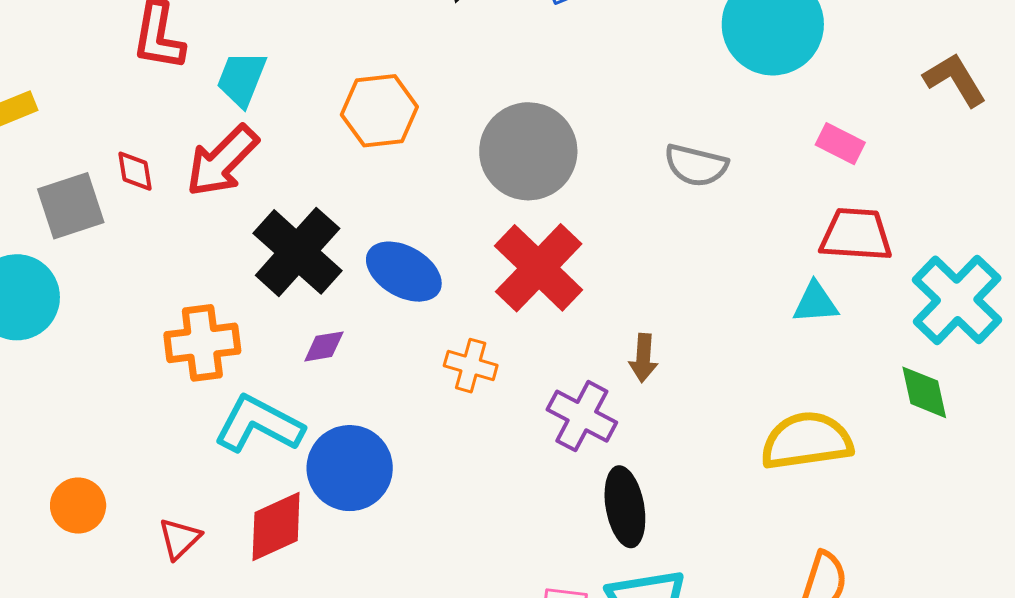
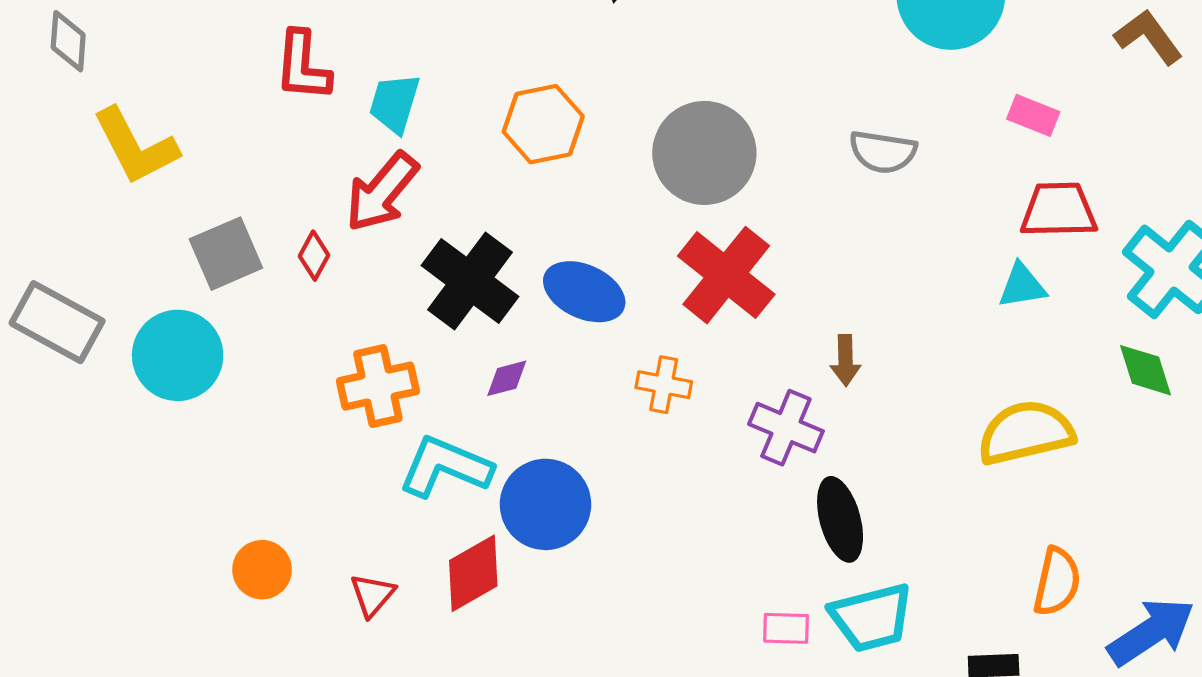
red diamond: (135, 171) -> (314, 256), moved, turned 42

